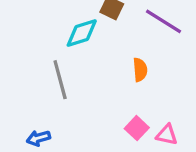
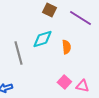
cyan diamond: (82, 33) -> (42, 39), moved

